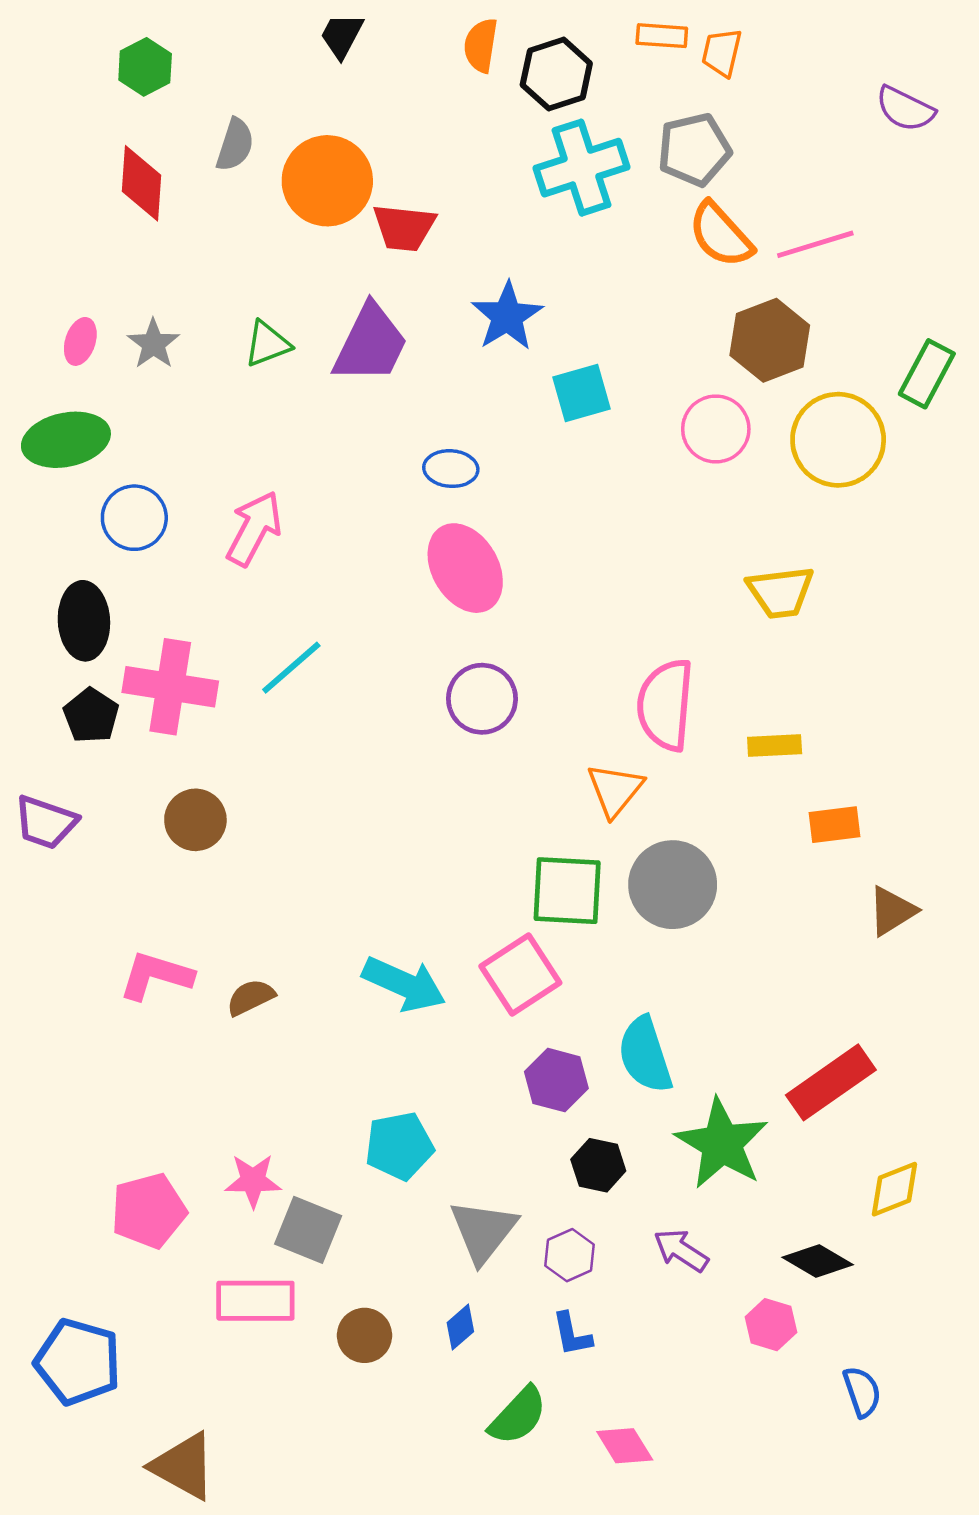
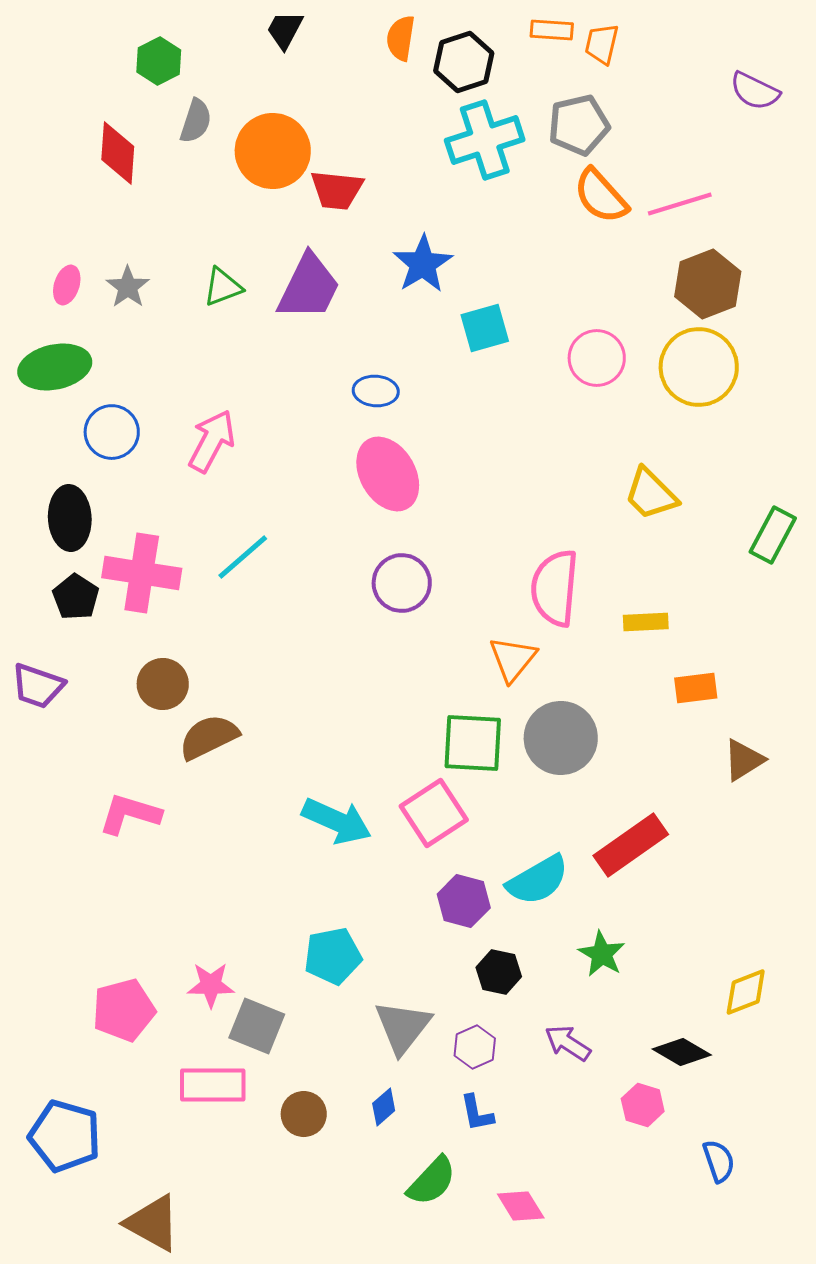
green hexagon: (145, 67) -> (159, 61), moved
brown hexagon: (770, 340) -> (708, 284), moved
green rectangle: (927, 374) -> (773, 535), moved
yellow trapezoid: (781, 592) -> (651, 494), turned 52
brown semicircle: (251, 997) -> (209, 737), moved, size x1.5
cyan semicircle: (645, 1055) -> (538, 880), turned -102
red rectangle: (831, 1082) -> (631, 845), moved
green star: (722, 1144) -> (602, 954), size x0.6

